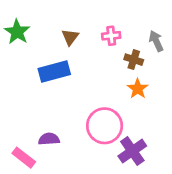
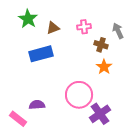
green star: (17, 32) -> (28, 19), moved
brown triangle: (70, 37) -> (53, 28), turned 32

